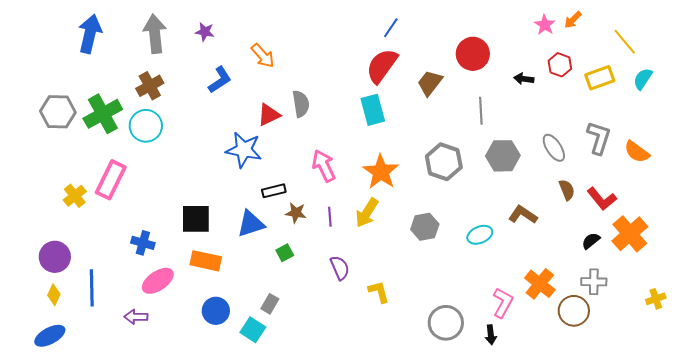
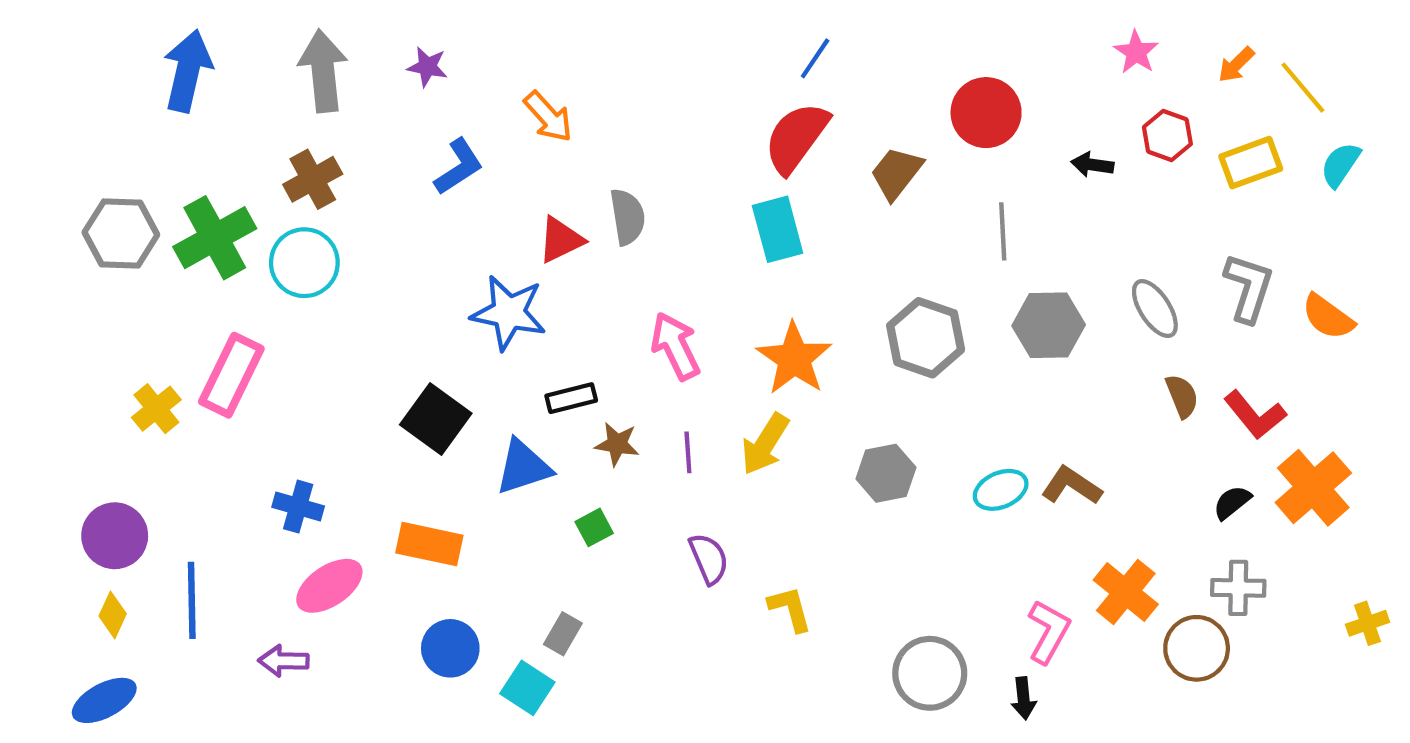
orange arrow: (573, 20) -> (1236, 65), moved
brown L-shape: (523, 215) -> (1071, 486), moved
black square: (196, 219) -> (436, 419), moved, turned 36

